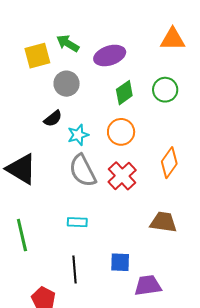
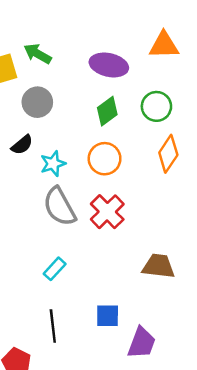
purple ellipse: (110, 55) -> (109, 65), moved, turned 32
orange diamond: (169, 163) -> (168, 154), moved
cyan rectangle: (77, 222) -> (55, 269), turned -48
purple trapezoid: (148, 285) -> (142, 343), turned 120

